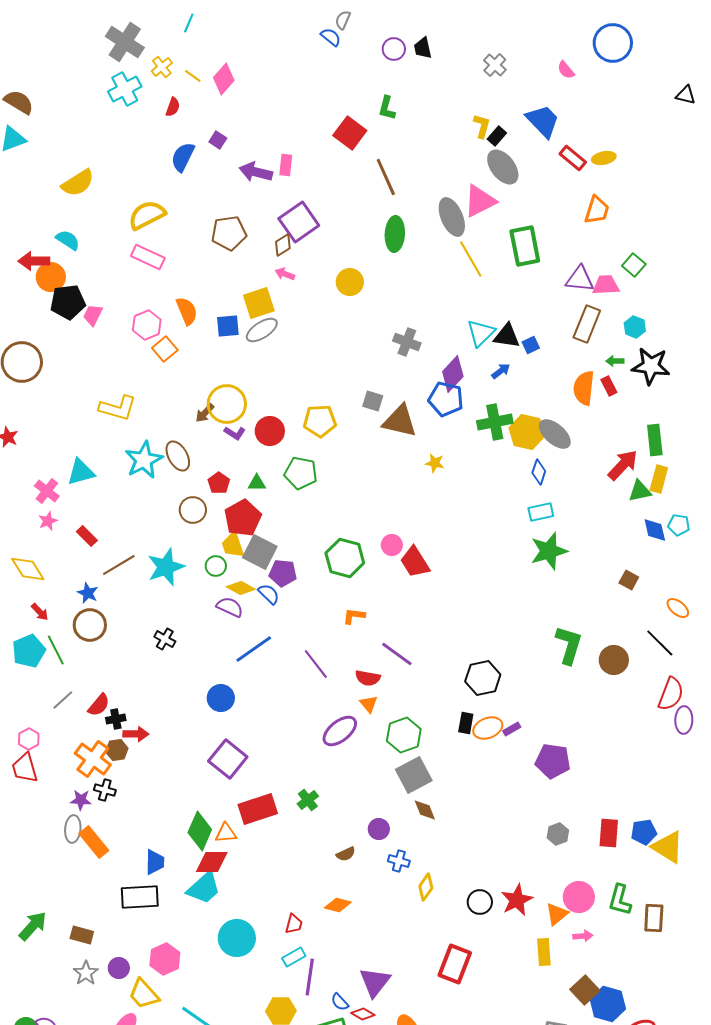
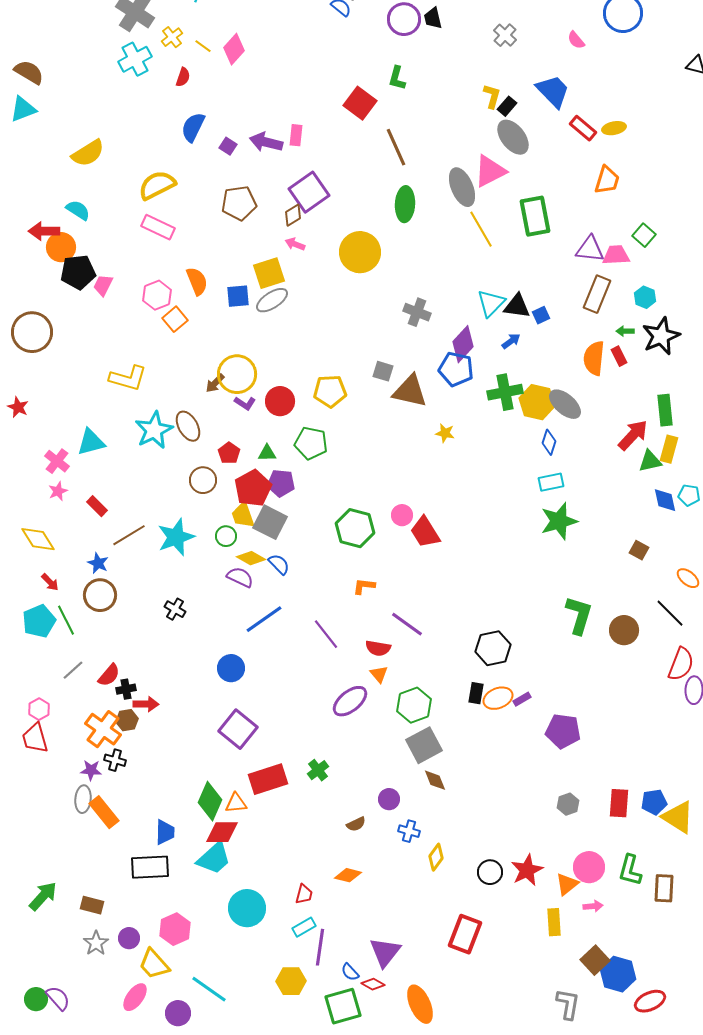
purple circle: (394, 49) -> (404, 19), size x1.4
purple square: (218, 140) -> (228, 146), moved
yellow circle: (350, 282) -> (360, 252), size x1.5
black star: (651, 366) -> (661, 336), turned -30
purple pentagon: (283, 573) -> (281, 483), moved

